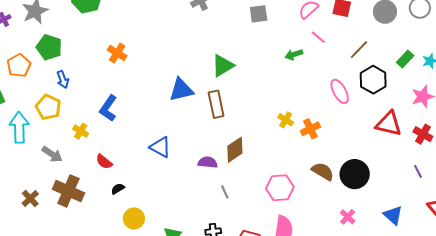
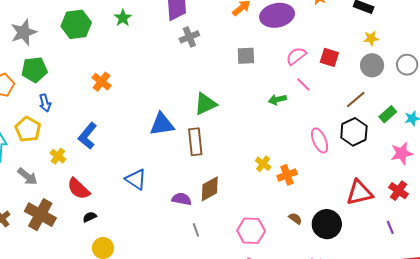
green pentagon: (49, 47) -> (34, 70), turned -30
brown line: (359, 50) -> (356, 100), moved
red triangle: (389, 124) -> (360, 193), moved, turned -32
red semicircle: (104, 162) -> (78, 189), size x1.4
brown semicircle: (323, 171) -> (295, 218), size x0.6

